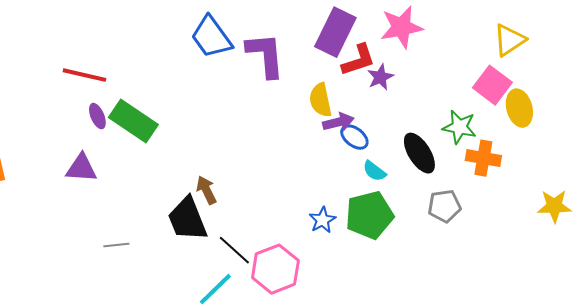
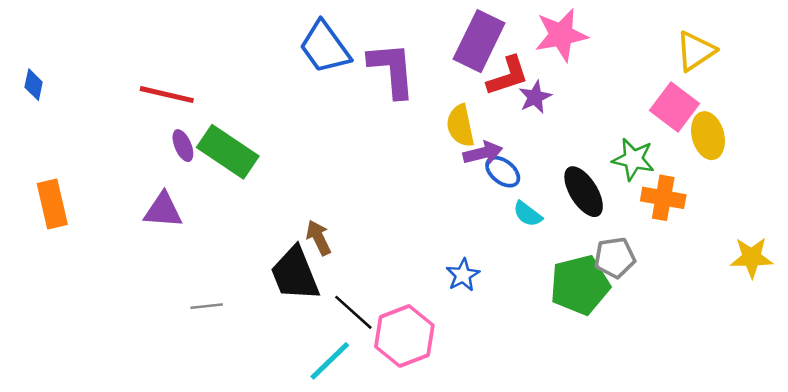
green pentagon: (369, 215) -> (580, 285), moved

